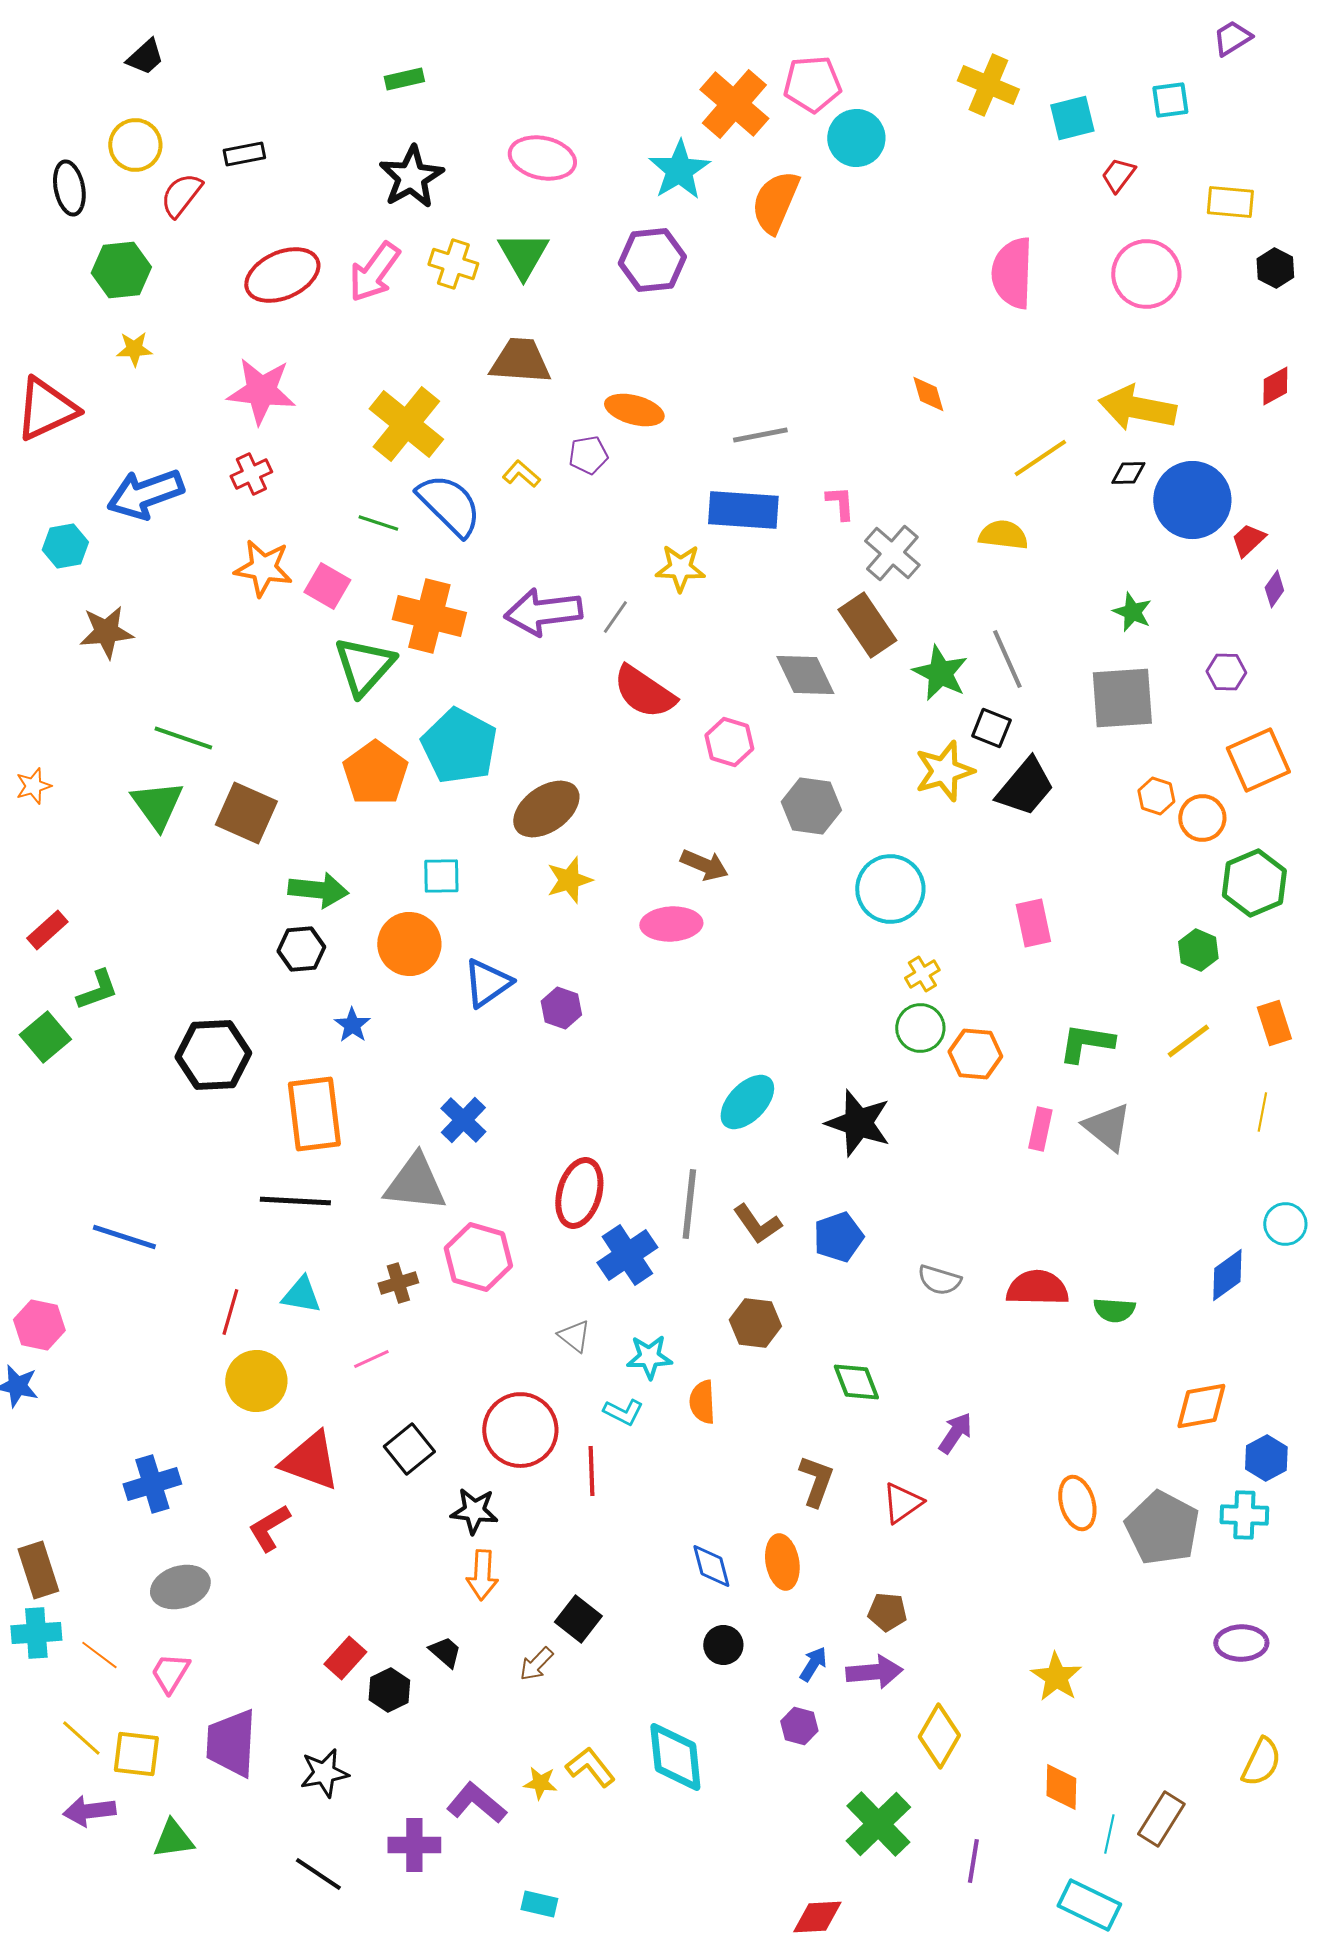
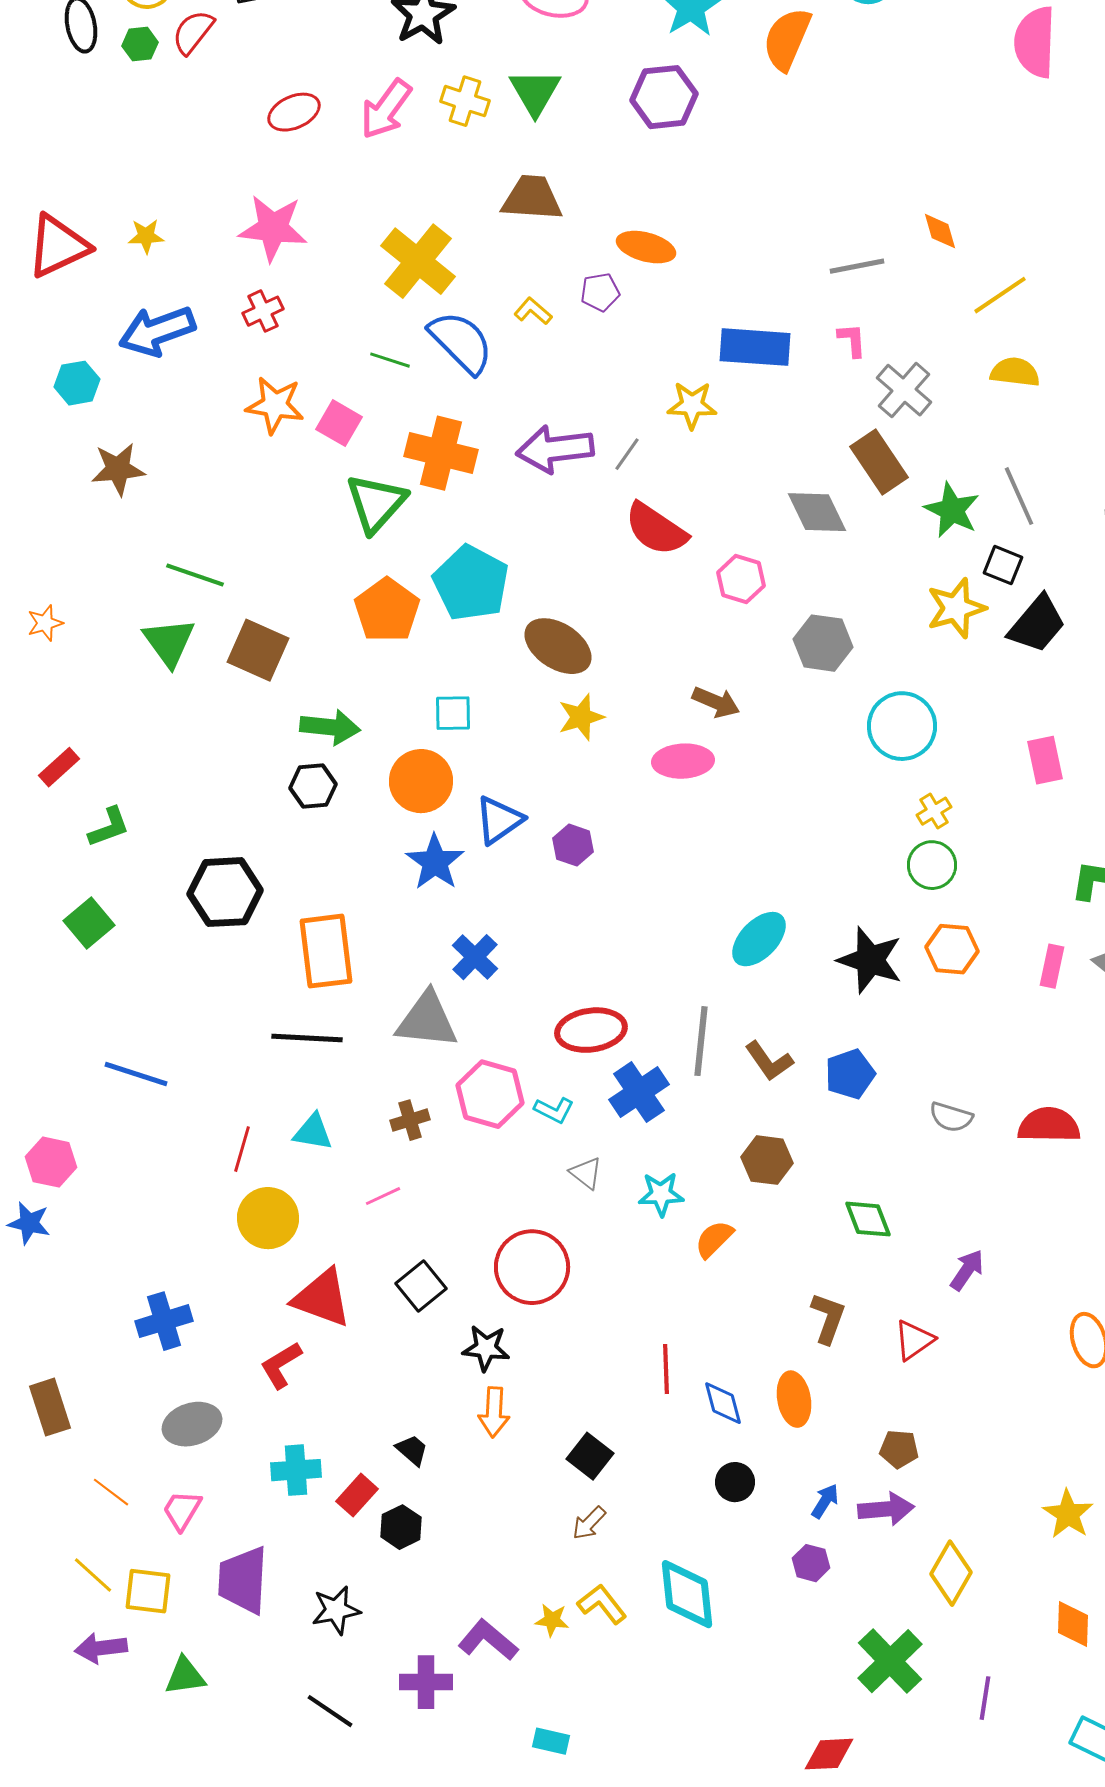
green hexagon: (121, 270) -> (140, 44), moved, size x0.6
pink semicircle: (1012, 273) -> (1035, 42), moved
red ellipse: (282, 275) -> (294, 112), size x0.7
yellow star: (134, 349) -> (146, 236), moved
gray line: (760, 435) -> (857, 266), moved
yellow line: (1040, 458) -> (1000, 295), moved
brown ellipse: (546, 809) -> (558, 646), turned 68
blue star: (352, 1025) -> (435, 862), moved, size x1.6
green square: (45, 1037) -> (89, 923), moved
orange hexagon: (975, 1054) -> (952, 949), moved
red ellipse: (579, 1193) -> (591, 1030), turned 66
orange semicircle: (702, 1402) -> (714, 1239), turned 48
cyan L-shape: (623, 1412) -> (554, 1110), moved
red line: (591, 1471) -> (666, 1369), moved
cyan cross: (36, 1633) -> (296, 1470), moved
black trapezoid: (445, 1652) -> (412, 1450), moved
brown arrow: (536, 1664) -> (589, 1523), moved

